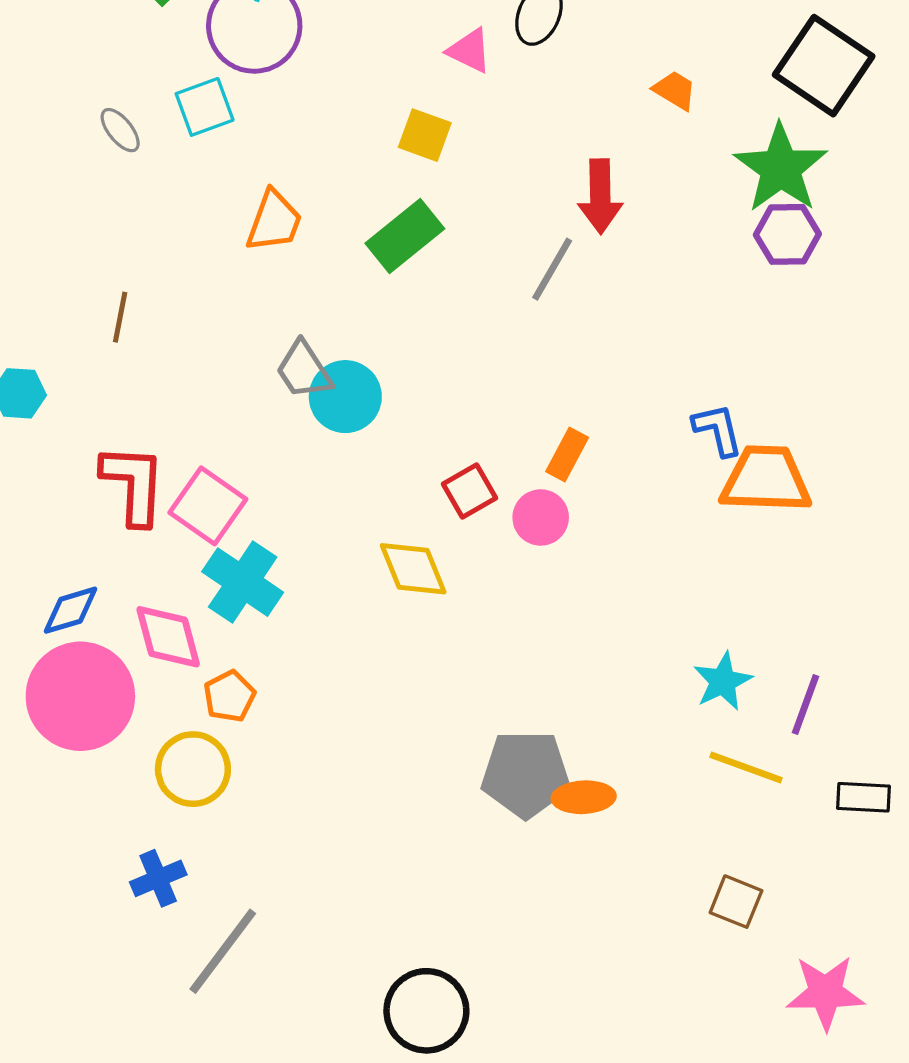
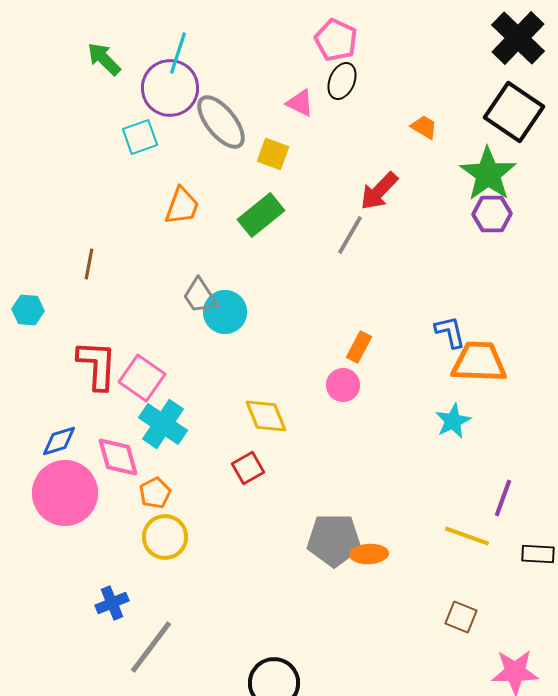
gray ellipse: (120, 130) -> (221, 122), moved, size x2.0
red arrow: (600, 196) -> (379, 191), turned 45
red square: (469, 491) -> (248, 468), moved
cyan star: (723, 681) -> (453, 421), moved
yellow circle: (193, 769) -> (165, 537), moved

